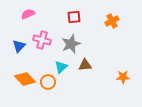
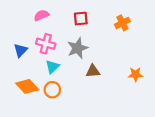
pink semicircle: (28, 14) -> (41, 15), moved
cyan triangle: (61, 67) -> (52, 67), moved
orange star: (123, 77) -> (136, 74), moved

